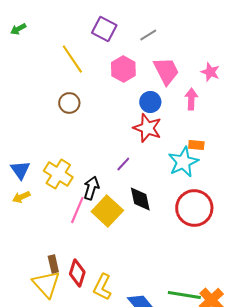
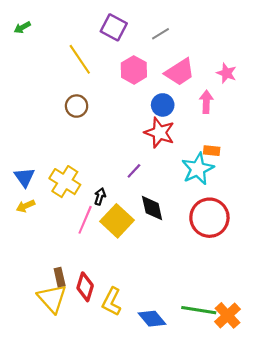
pink trapezoid: (166, 71) -> (180, 72), turned 84
black arrow: (91, 188) -> (100, 196), size x0.7

